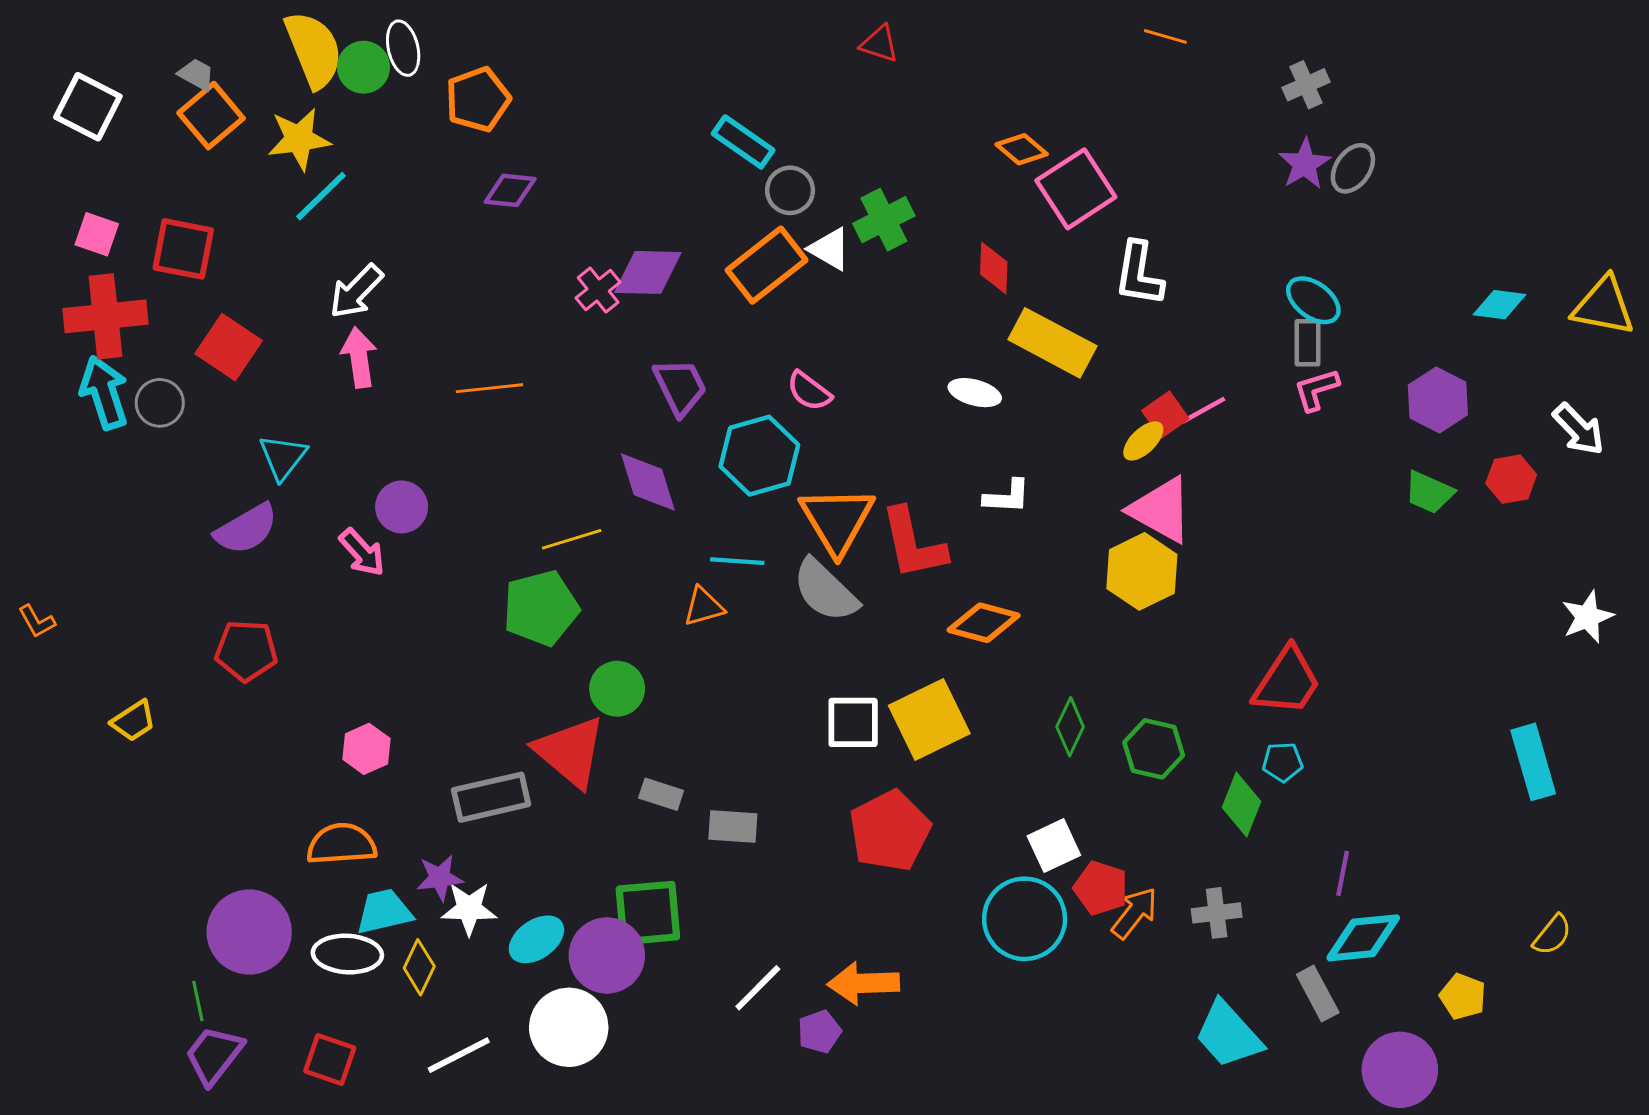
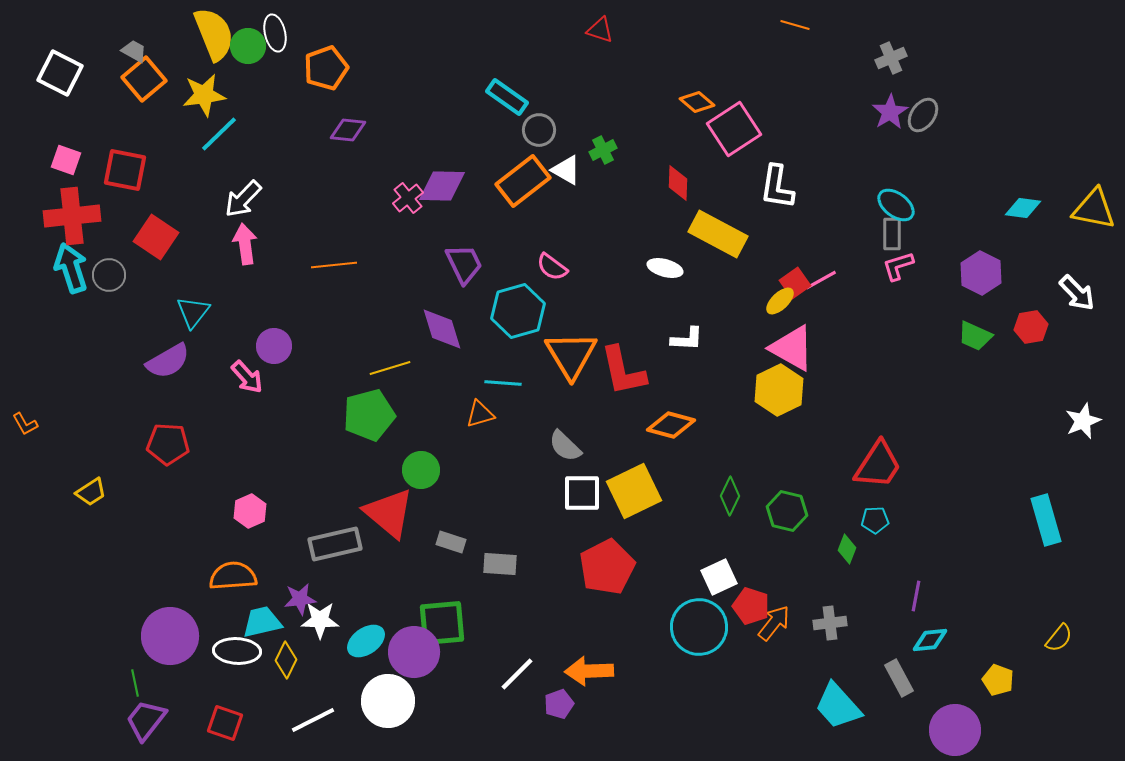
green cross: (884, 220) -> (603, 150), size x0.7
gray semicircle: (825, 590) -> (565, 446), moved, size x0.7
green diamond: (1242, 804) -> (847, 549), size x0.7
cyan diamond: (1363, 938) -> (930, 640), size x0.7

